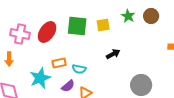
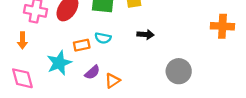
black arrow: (113, 54) -> (146, 35), turned 32
cyan semicircle: (79, 69) -> (103, 38), moved

